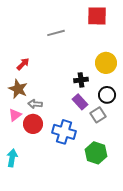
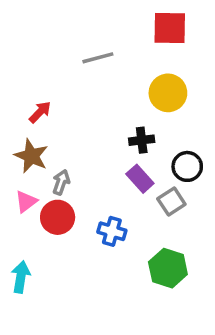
yellow circle: (106, 63) -> (168, 93), moved
gray arrow: (35, 104) -> (61, 182), turned 104
blue cross: (64, 132) -> (112, 231), size x0.7

